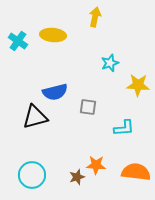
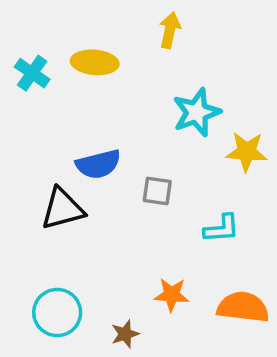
cyan star: (110, 63) -> (197, 112), size x1.5
brown star: (77, 177) -> (125, 334), moved

